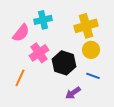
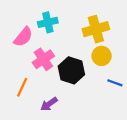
blue line: (93, 76) -> (115, 83), moved
purple arrow: (73, 93) -> (49, 104), moved

